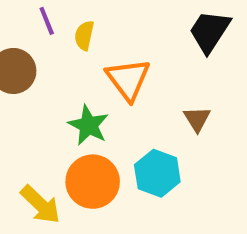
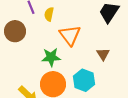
green star: (88, 125) -> (51, 57), turned -30

